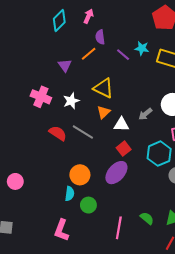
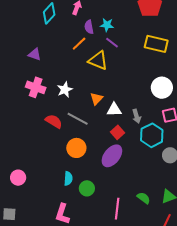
cyan star: (142, 48) -> (107, 25), moved
purple triangle: (65, 65) -> (35, 54), moved, turned -32
yellow triangle: (103, 88) -> (98, 60), moved
gray arrow: (145, 114) -> (137, 116), moved, turned -64
orange circle: (80, 175) -> (76, 148), moved
pink circle: (15, 181) -> (18, 178), moved

